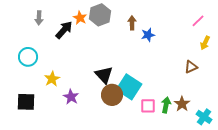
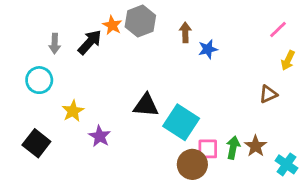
gray arrow: (39, 18) -> (55, 44), moved
black triangle: (104, 75) -> (146, 105), turned -42
brown circle: (112, 95) -> (192, 164), moved
black square: (26, 102) -> (36, 143), turned 36

